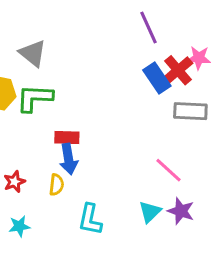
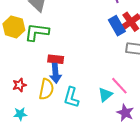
yellow semicircle: (57, 185) -> (46, 89), size x1.5
cyan triangle: (150, 212) -> (105, 95), moved
cyan L-shape: (90, 219) -> (71, 97), moved

